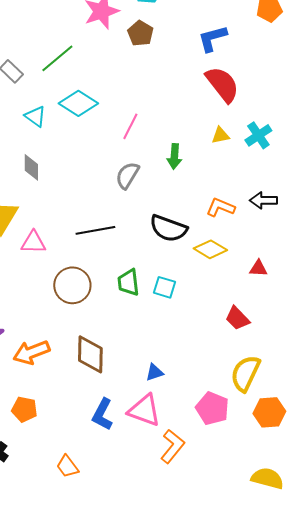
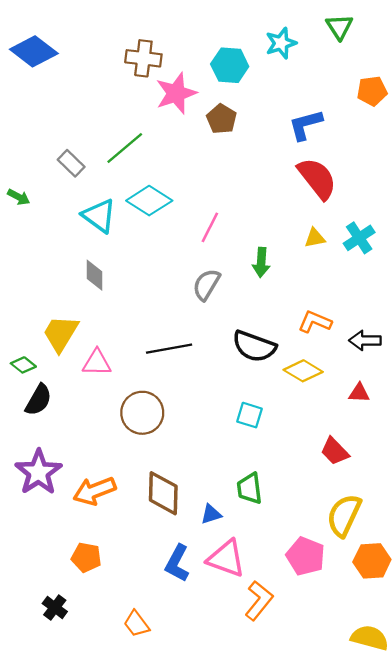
cyan triangle: (35, 116) -> (99, 216), size x1.4
black arrow: (263, 200) -> (365, 340), moved
green trapezoid: (128, 282) -> (250, 489), moved
blue triangle: (154, 372) -> (211, 514), moved

